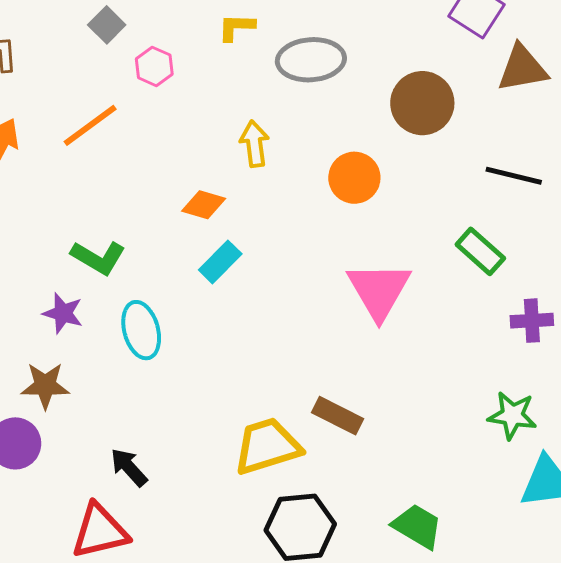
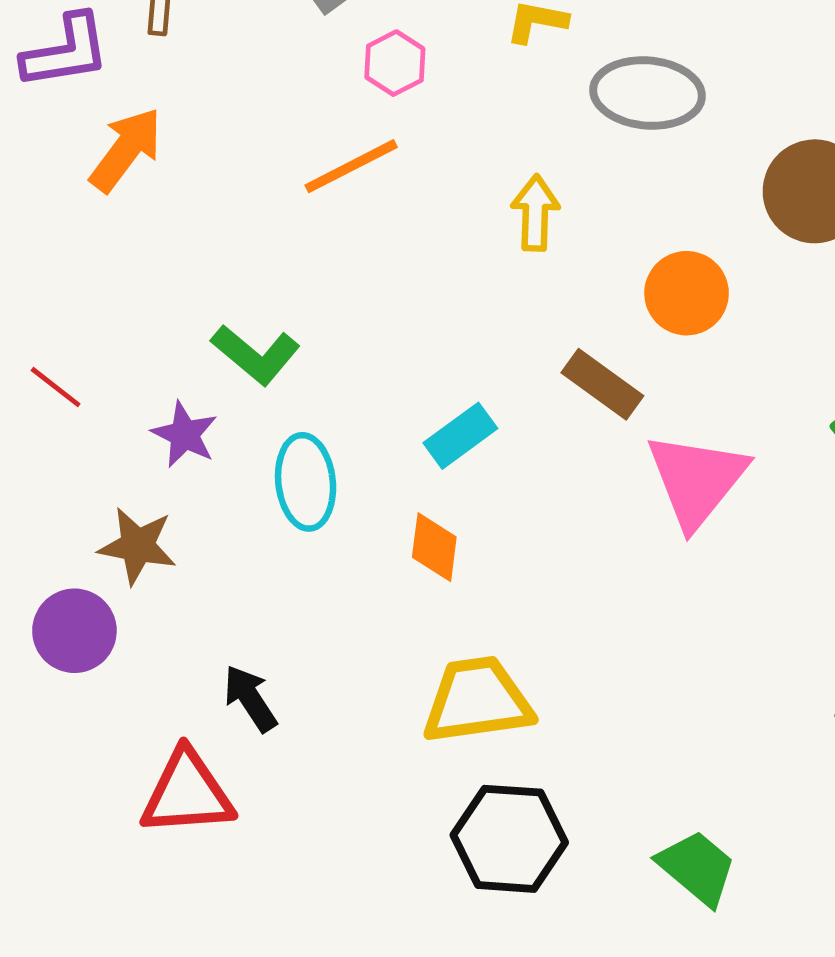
orange line: (90, 125) -> (351, 166), moved
orange diamond: (204, 205) -> (434, 547), moved, turned 72
cyan rectangle: (220, 262) -> (460, 436), moved
brown rectangle: (338, 416) -> (602, 384), moved

